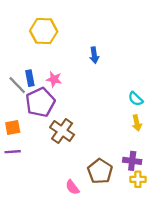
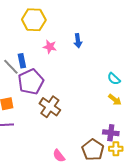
pink star: (54, 79) -> (50, 47), moved
yellow arrow: (137, 123) -> (115, 100), turned -40
brown pentagon: (100, 171) -> (93, 150), moved

